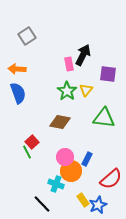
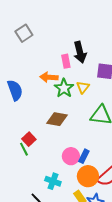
black arrow: (83, 55) -> (80, 52), turned 140
orange arrow: (17, 69) -> (49, 77), moved
pink circle: (65, 157) -> (71, 156), moved
orange circle: (71, 171) -> (88, 176), moved

